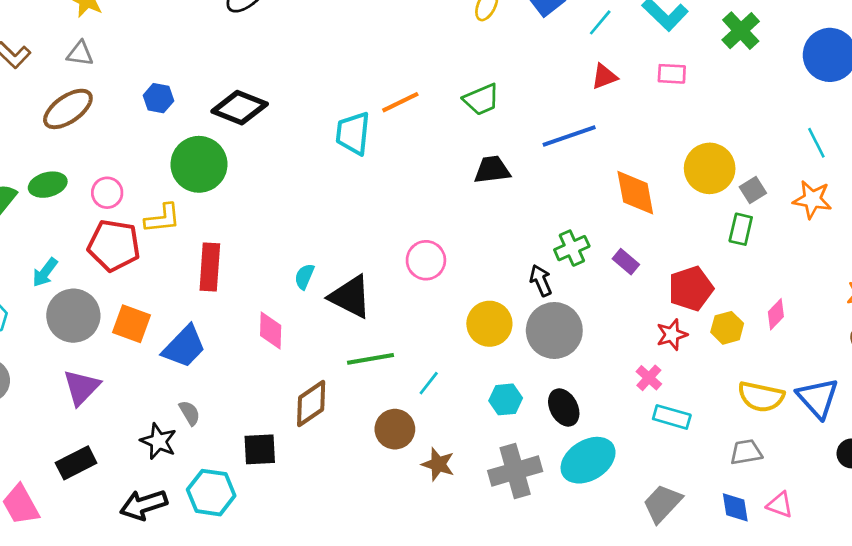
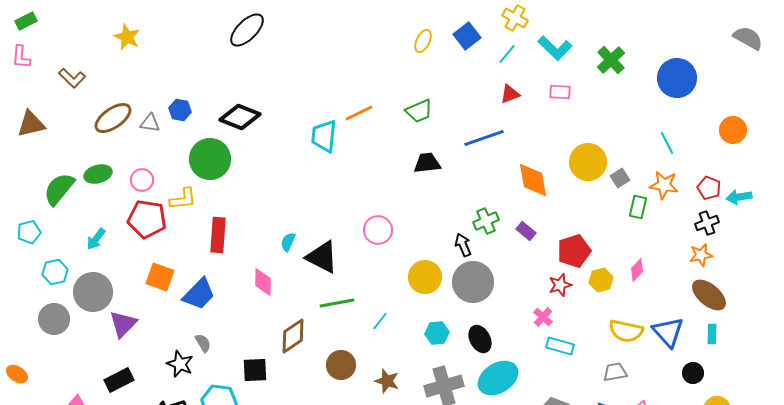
gray triangle: (80, 54) -> (150, 123), moved
green rectangle: (741, 229) -> (638, 207), moved
gray circle: (73, 316) -> (93, 292), moved
brown circle: (395, 429) -> (341, 365), moved

